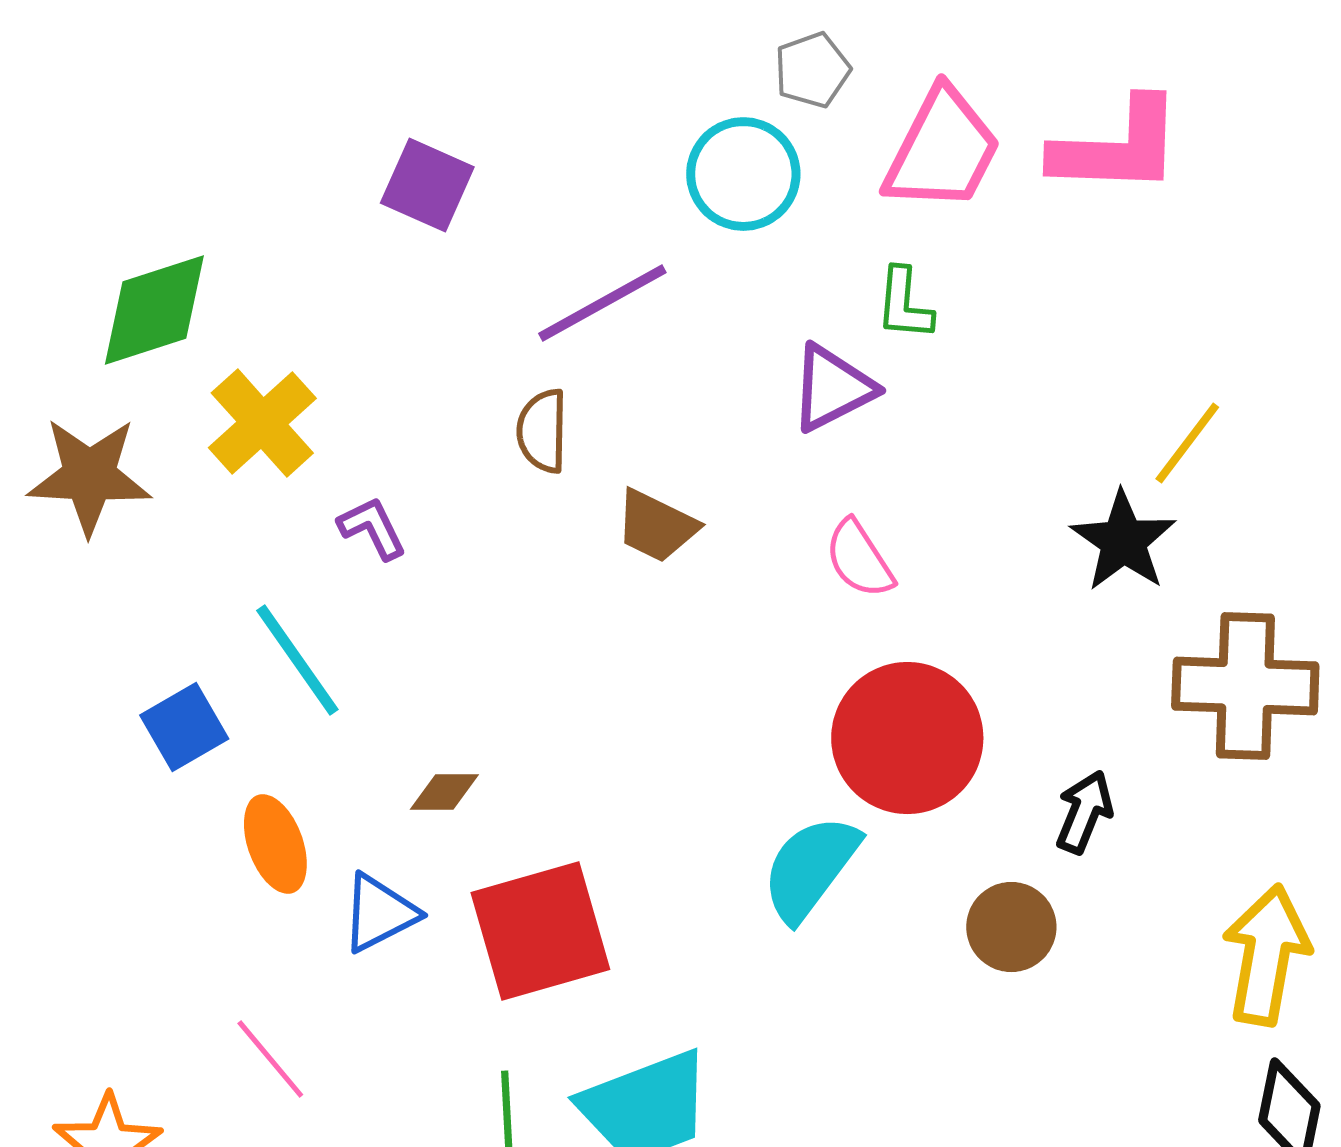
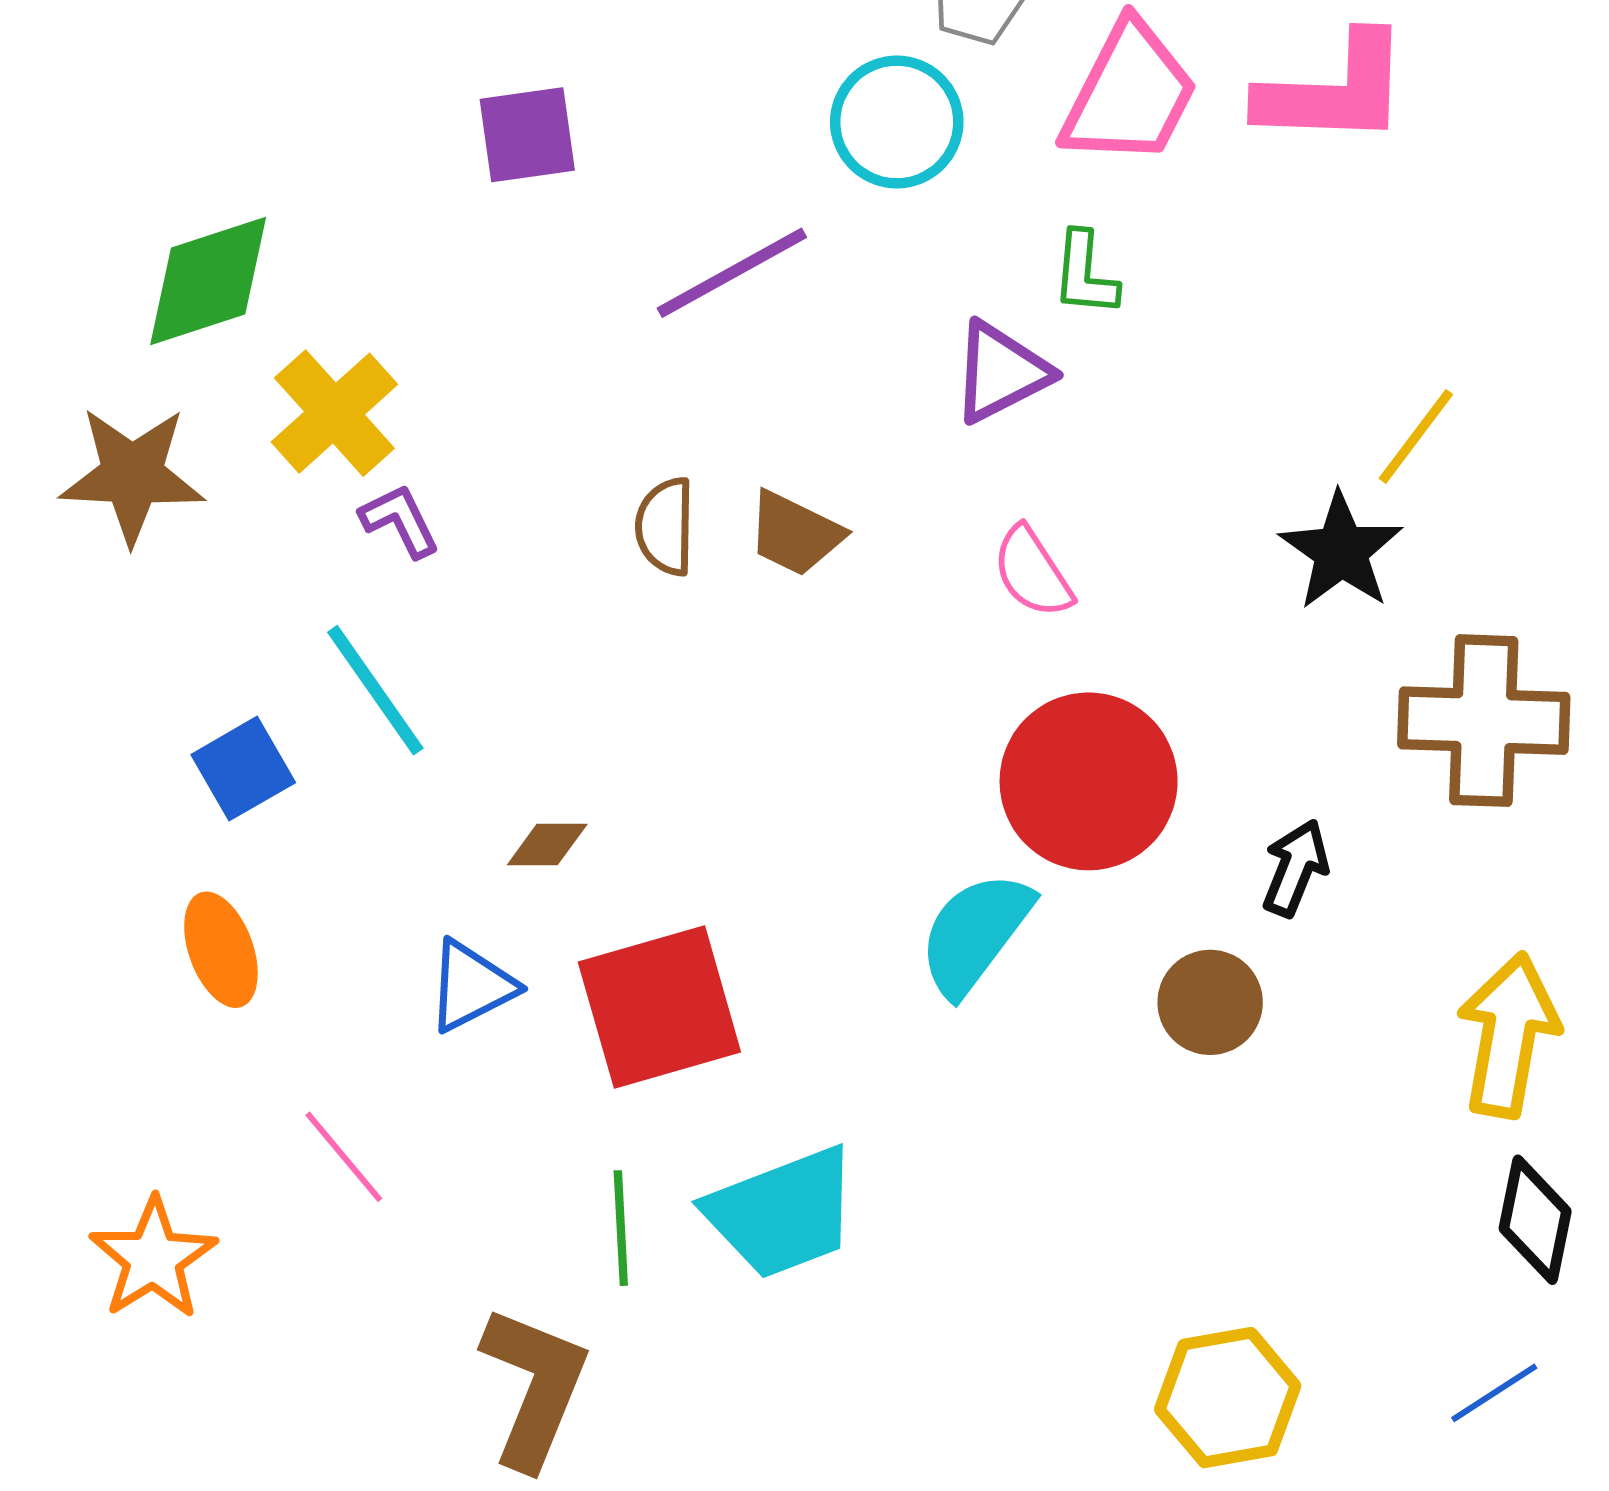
purple square: (427, 185) -> (527, 135), turned -32
brown semicircle: (542, 431) -> (665, 527), moved
purple L-shape: (372, 528) -> (400, 521), moved
orange ellipse: (275, 844) -> (221, 950), moved

